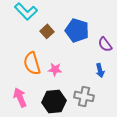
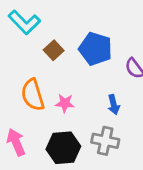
blue arrow: (100, 70) -> (114, 105), moved

